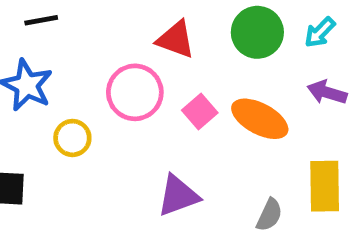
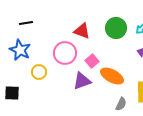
orange ellipse: (260, 119) -> (112, 76), moved
purple triangle: (178, 196) -> (82, 81), moved

